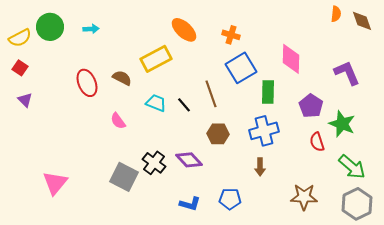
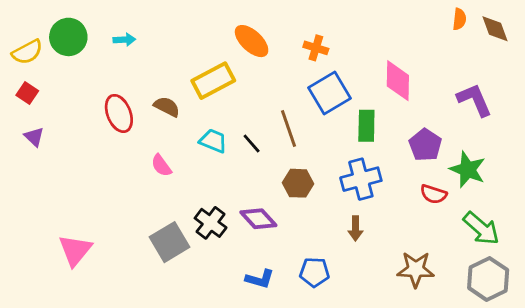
red semicircle: (317, 142) -> (433, 194), turned -54
gray square: (124, 177) -> (170, 242), turned 32

